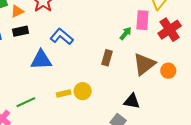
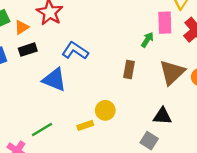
blue triangle: (41, 60) -> (54, 80), turned 30
yellow rectangle: (64, 93) -> (85, 125), moved

